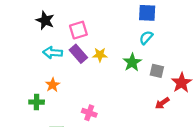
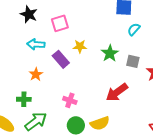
cyan semicircle: (146, 38) -> (134, 29), moved
purple rectangle: (78, 54) -> (61, 59), moved
green cross: (37, 102) -> (24, 99), moved
red arrow: (162, 103) -> (117, 92), moved, size x1.6

